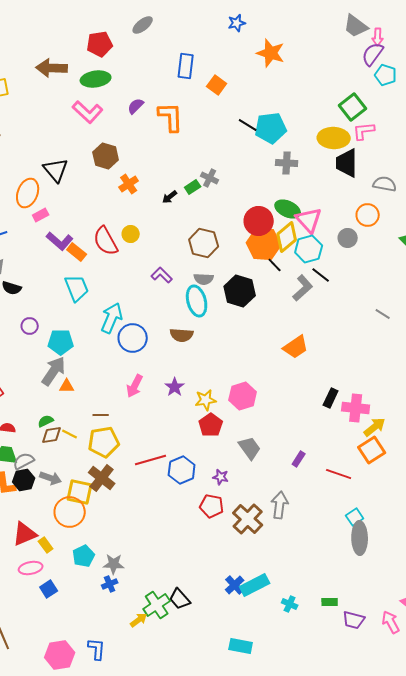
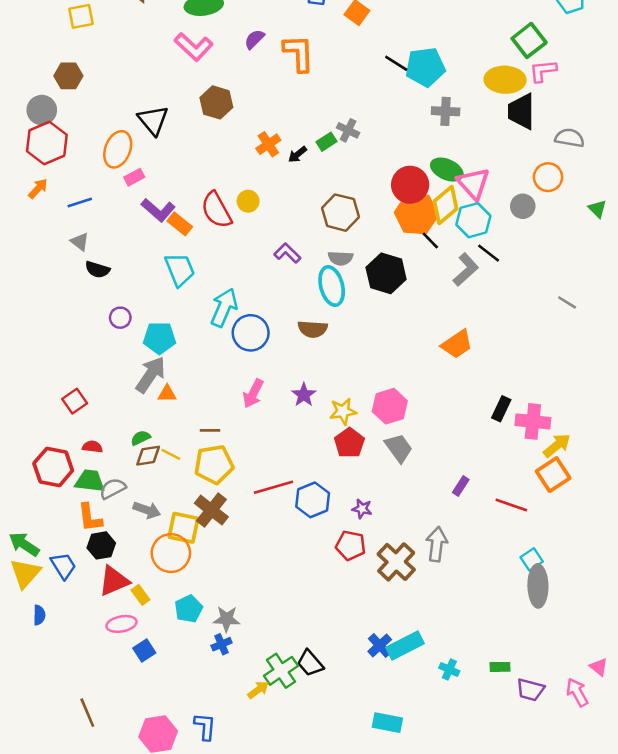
orange cross: (129, 184) -> (268, 144), moved
gray trapezoid: (250, 448) -> (399, 448), moved
black hexagon: (24, 480) -> (101, 545), moved

